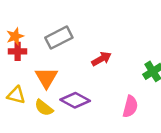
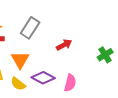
gray rectangle: (59, 38) -> (30, 28), turned -30
pink semicircle: (130, 106) -> (70, 83), moved

